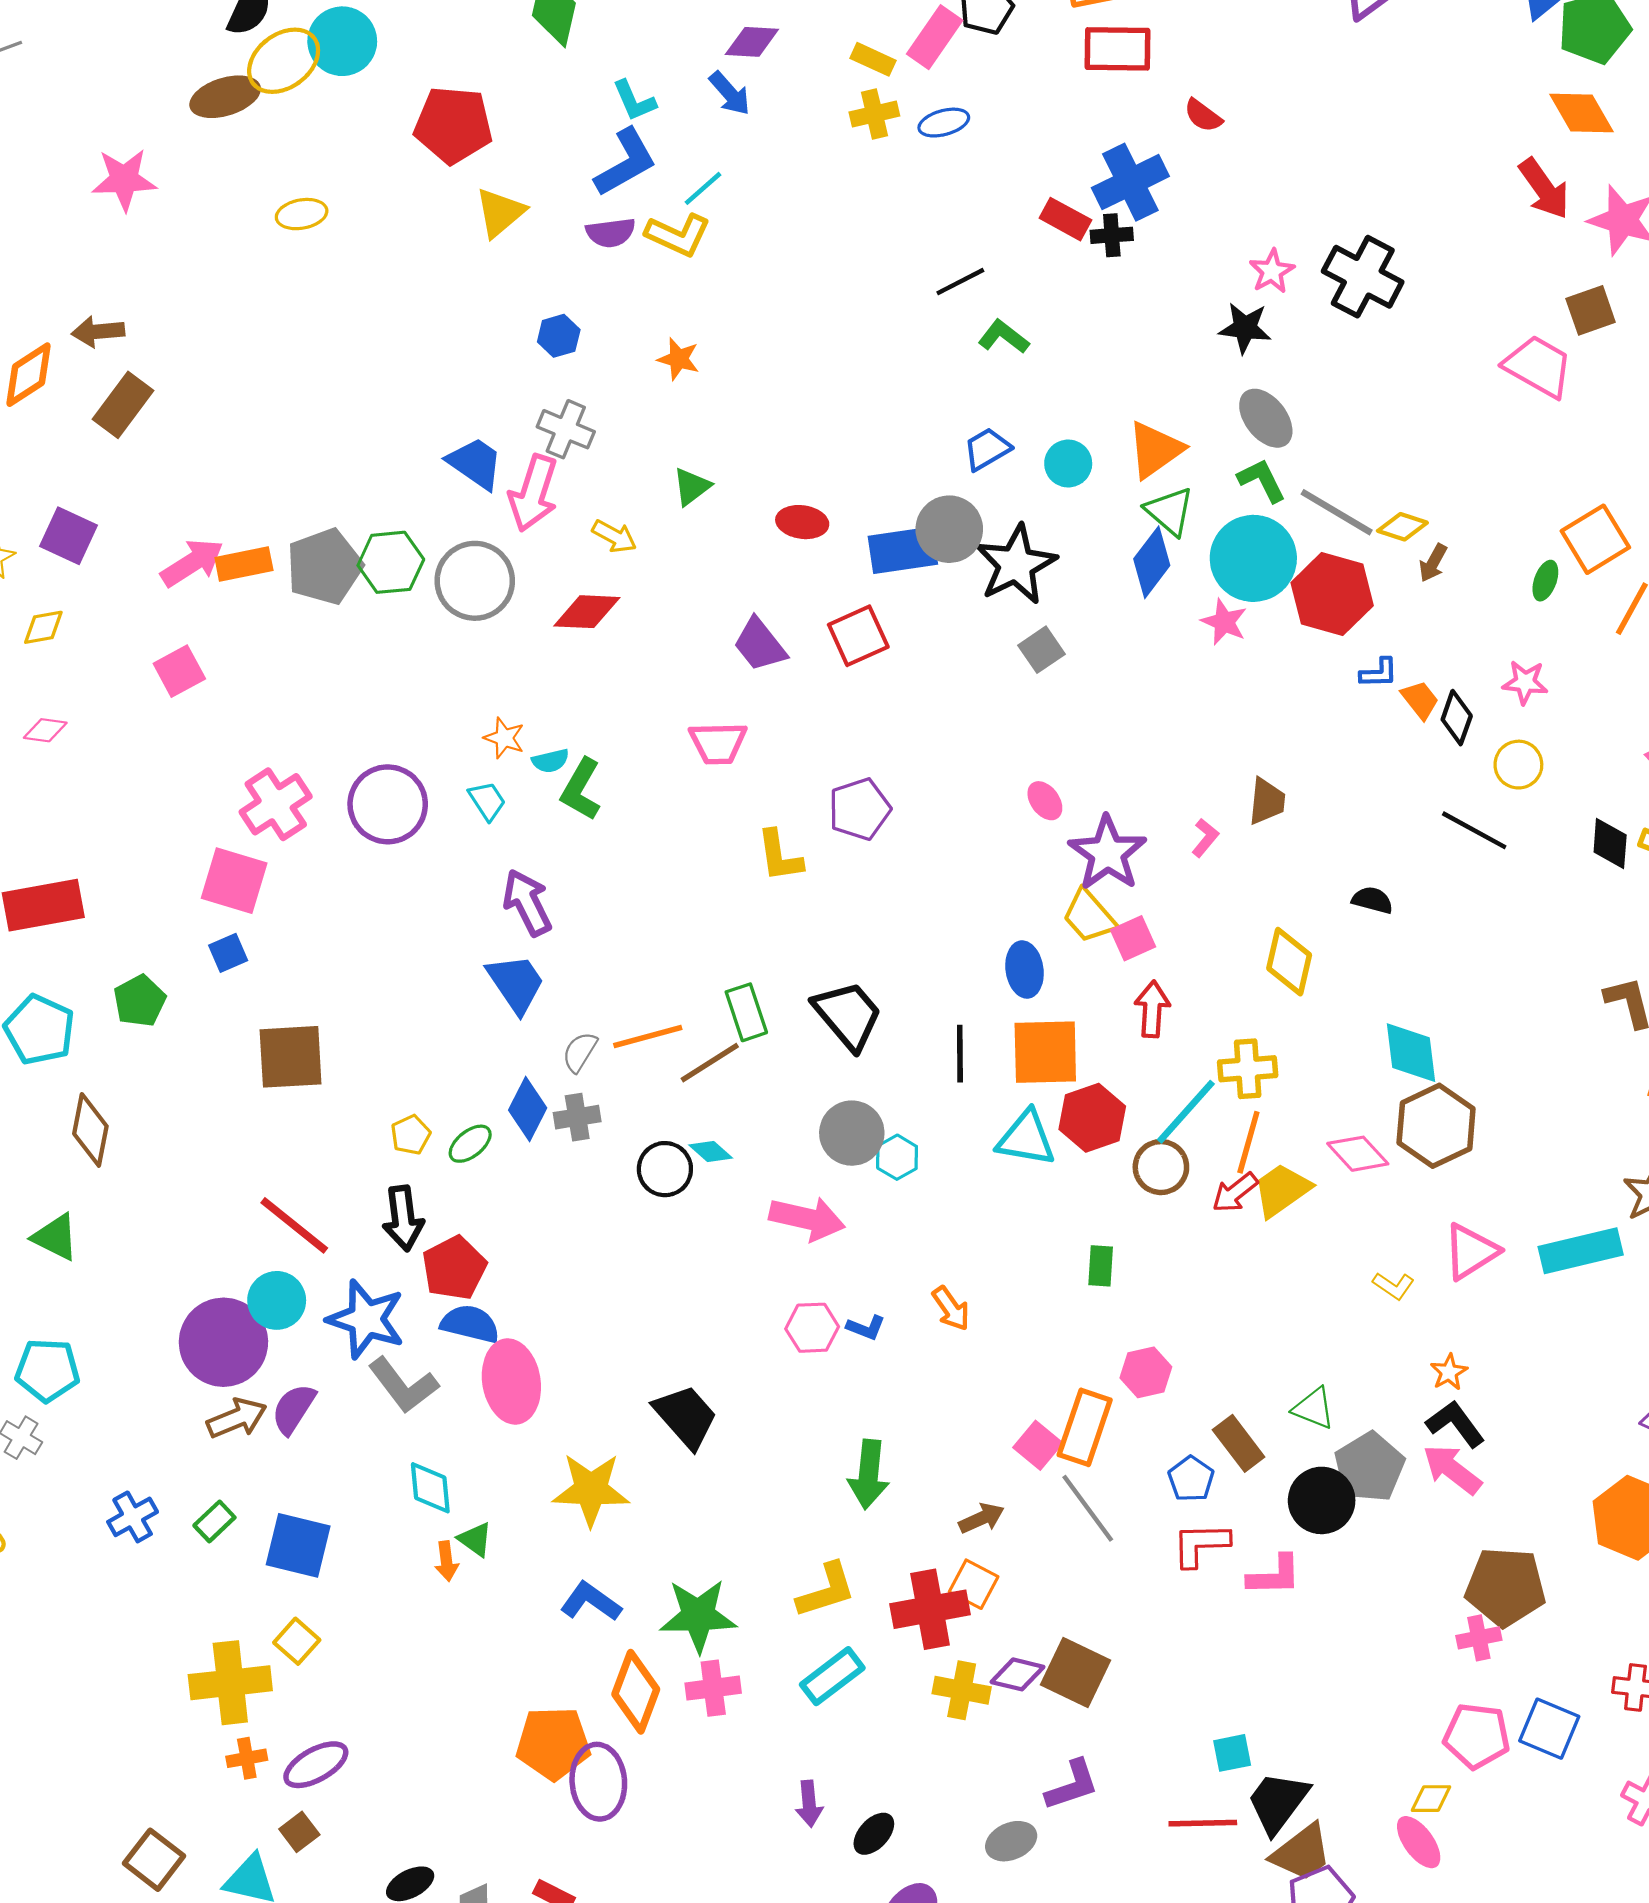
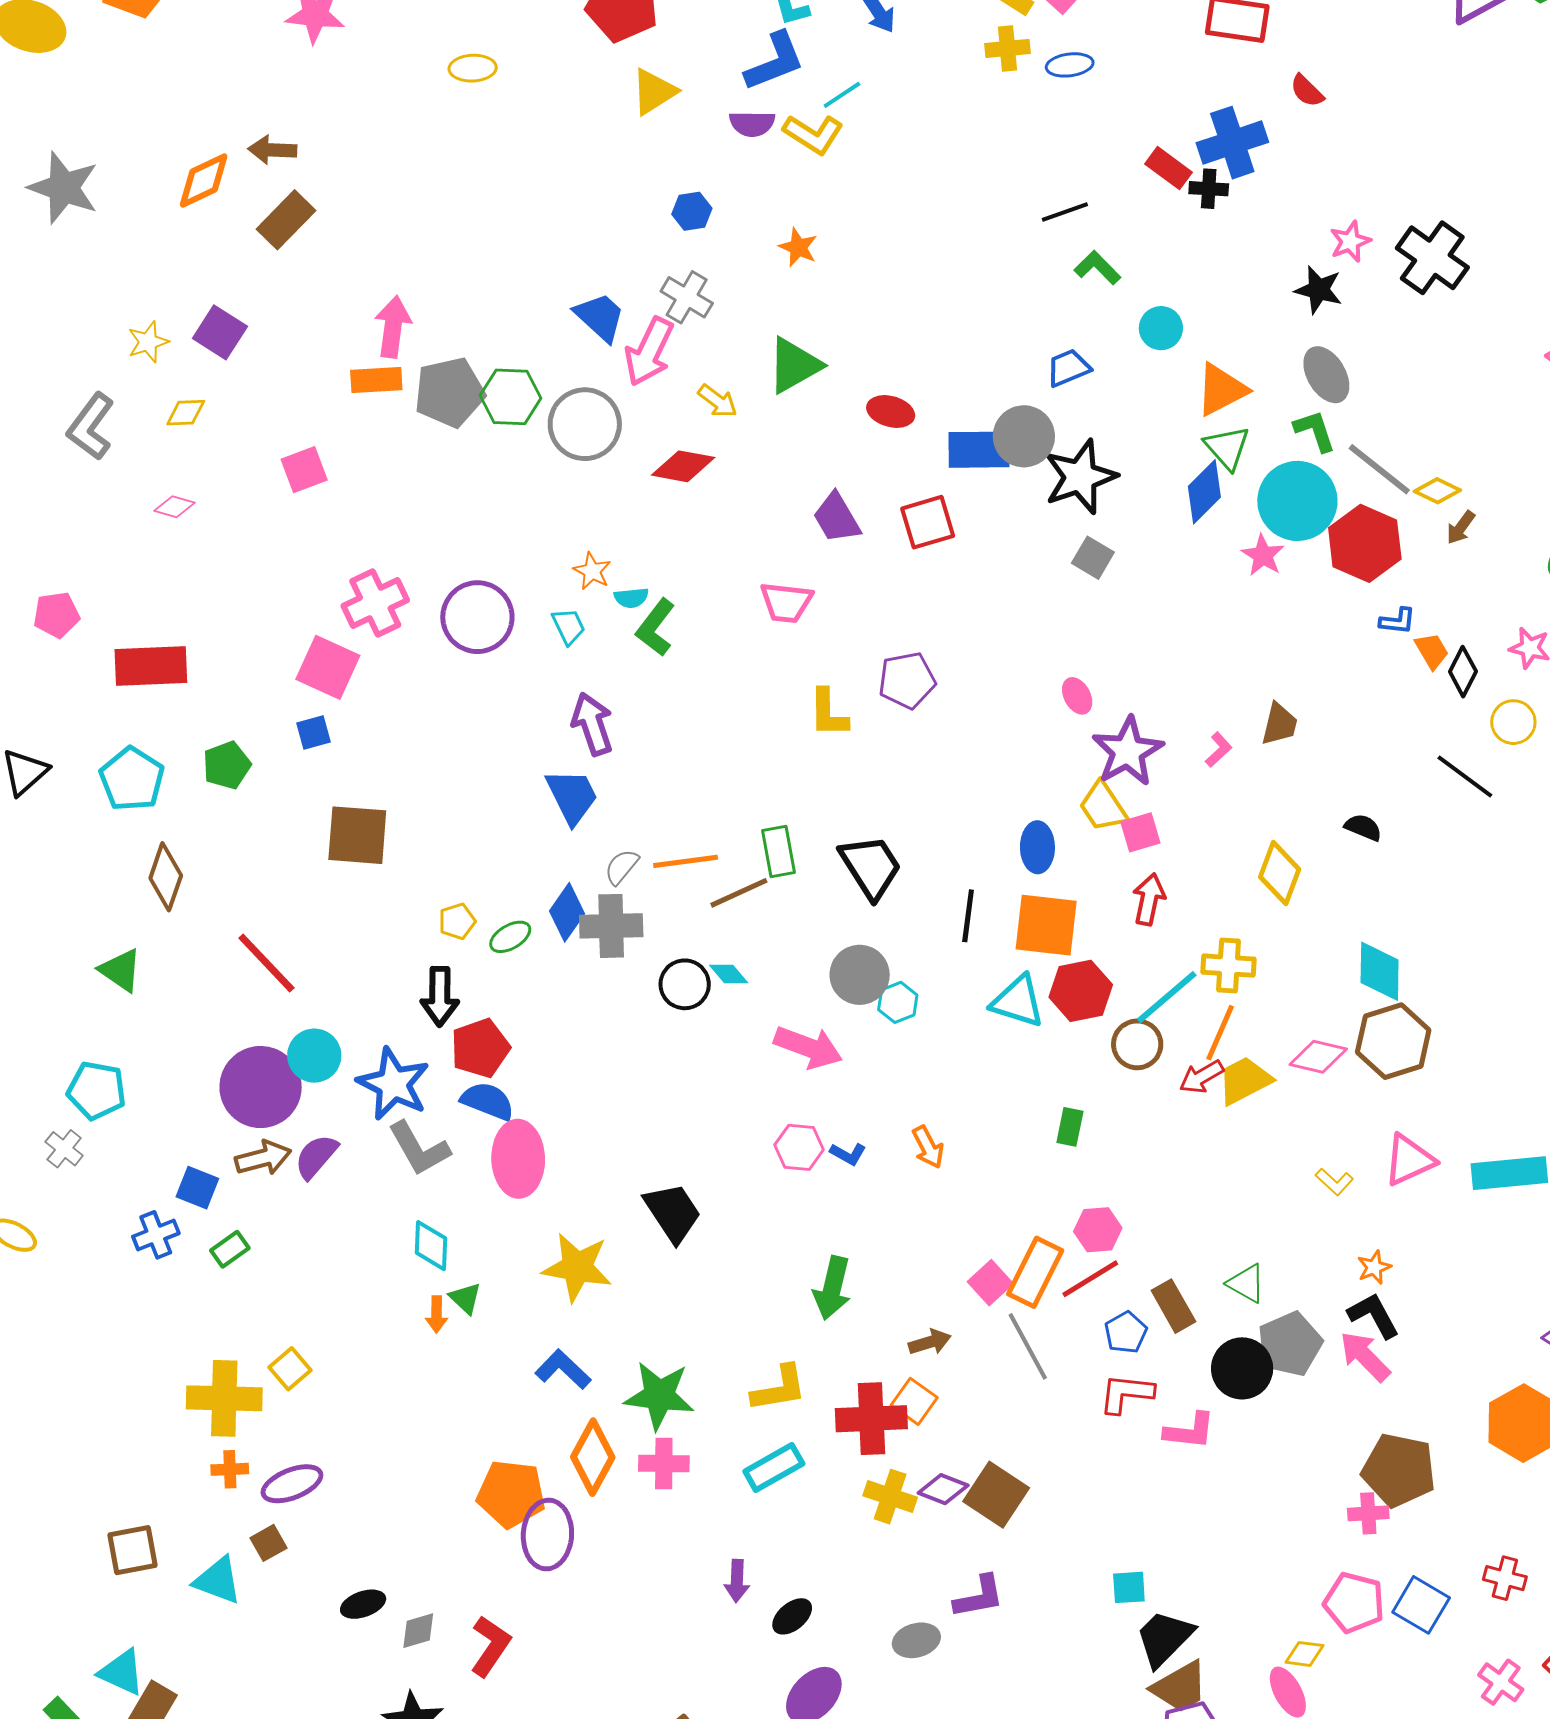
cyan circle: (1068, 463) -> (1161, 328), moved
green triangle: (692, 487) -> (794, 365), size x1.6
pink arrow: (192, 563) -> (393, 327), moved, turned -58
gray square: (1042, 650) -> (1093, 558), turned -33
gray cross: (577, 1117) -> (611, 926), size x1.5
pink diamond: (1358, 1154) -> (1318, 1057), turned -42
red line: (294, 1225) -> (266, 963), moved
blue square: (298, 1545) -> (197, 1188), moved, size x0.7
red line: (1203, 1823) -> (1090, 1279), moved, turned -38
brown square: (154, 1860) -> (133, 1550), turned 34

